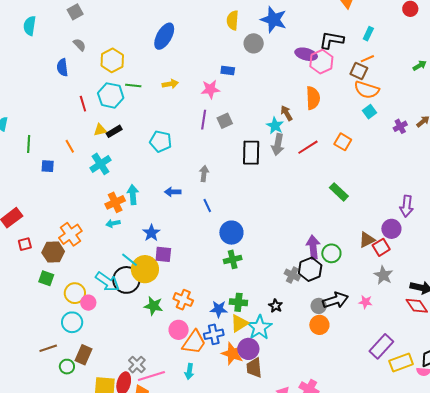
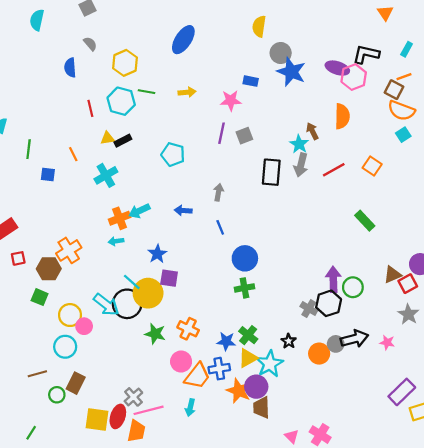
blue star: (274, 20) -> (291, 72), moved
cyan arrow: (133, 195) -> (139, 211), turned -114
green cross: (238, 302) -> (248, 335), turned 30
orange circle: (319, 325) -> (319, 354), moved

